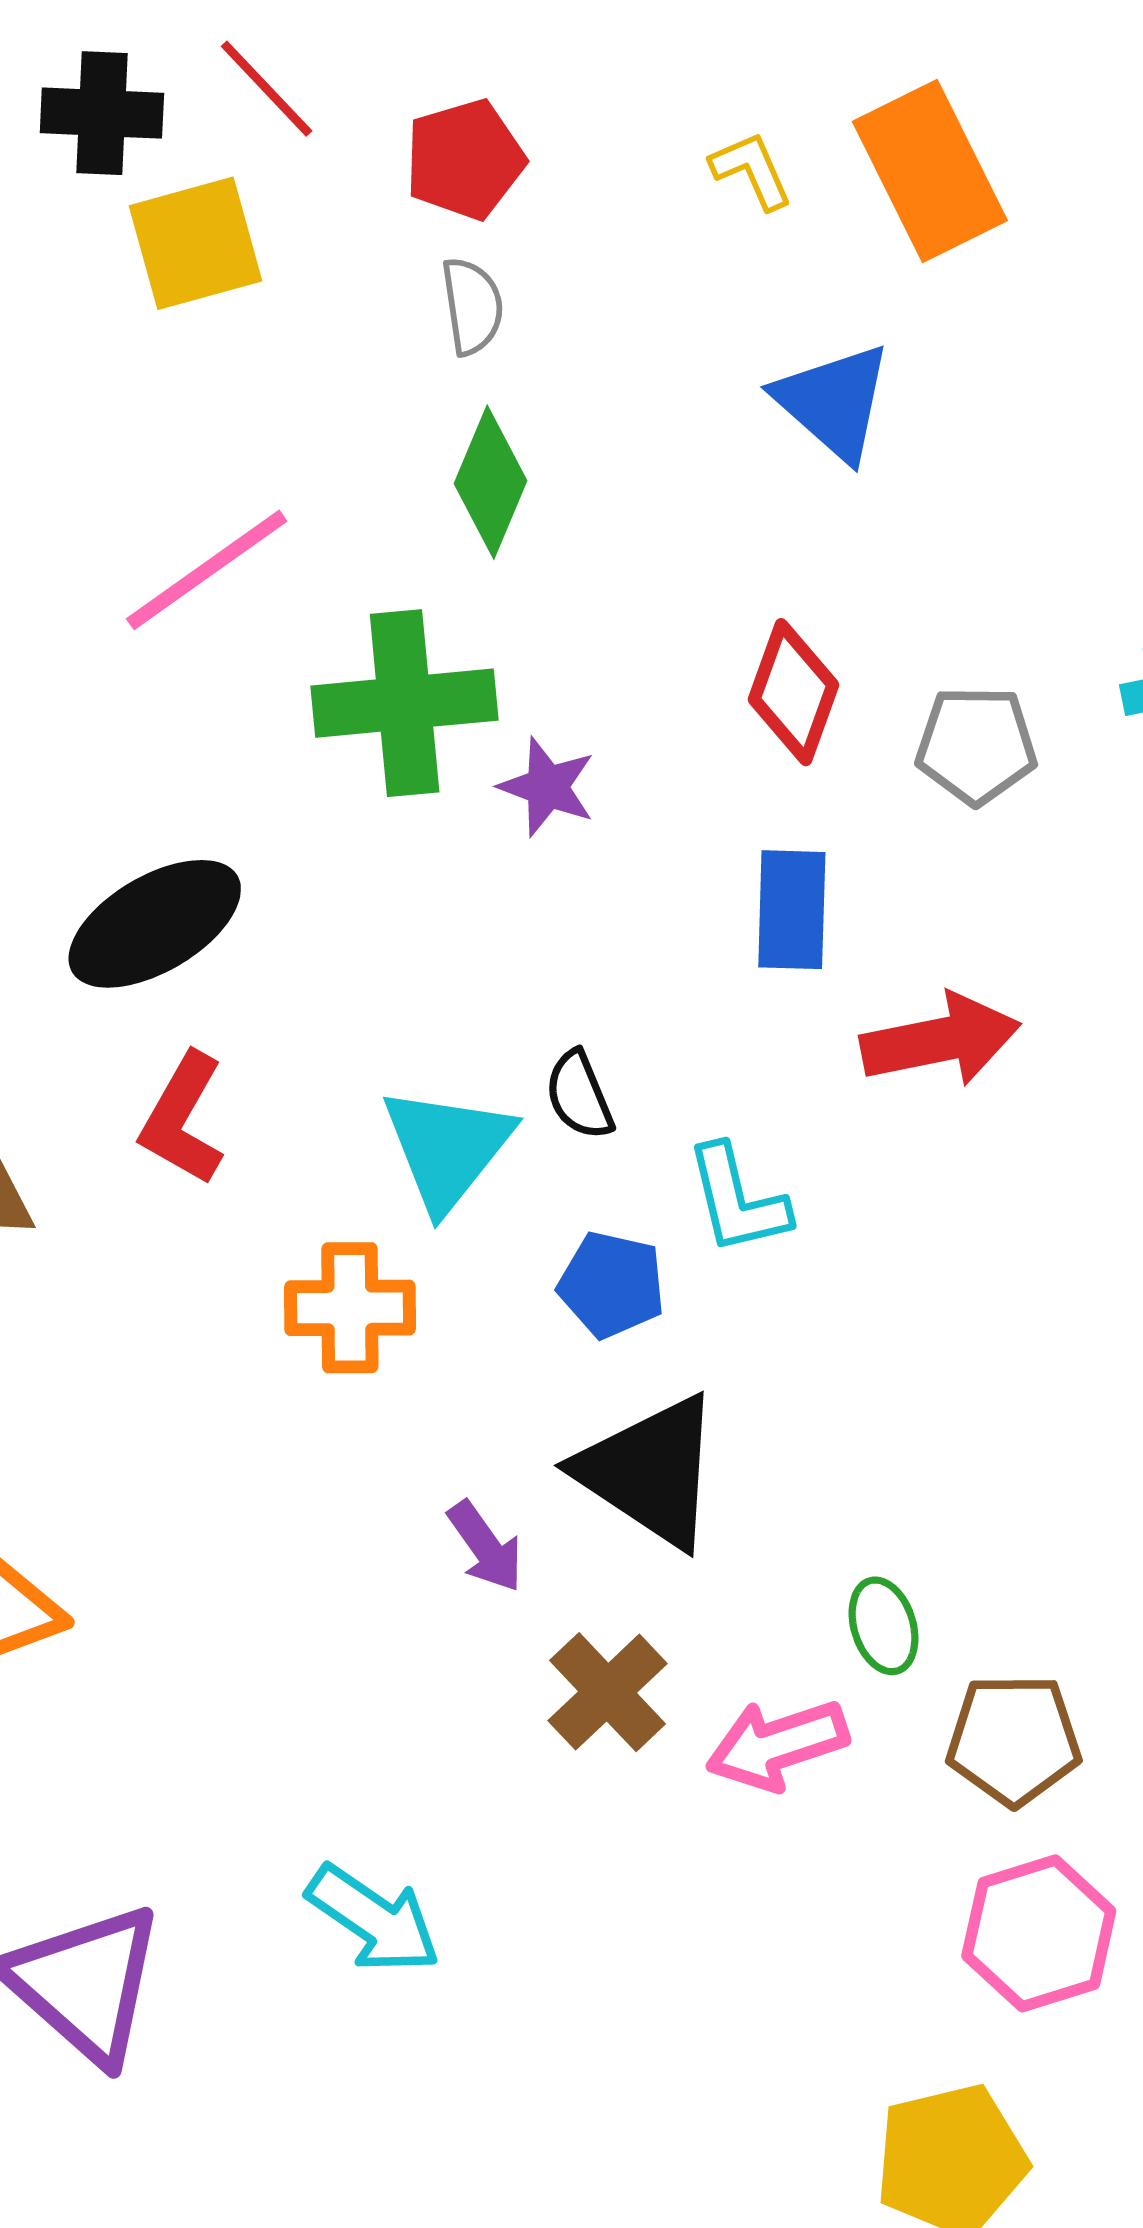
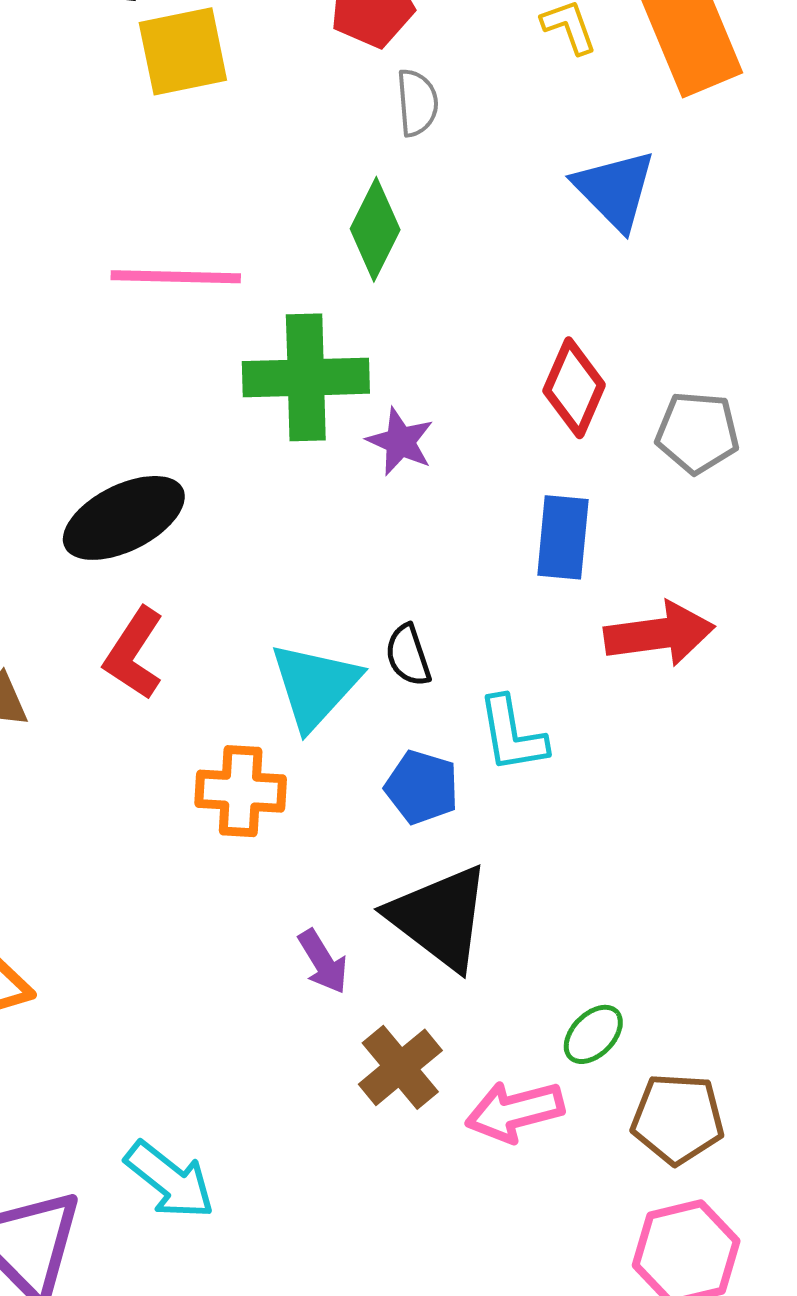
gray semicircle: (472, 306) -> (417, 103), moved
pink line: (207, 570) -> (176, 277), turned 33
green ellipse: (884, 1626) -> (593, 1034), turned 58
cyan arrow: (373, 1919) -> (170, 1180), moved

